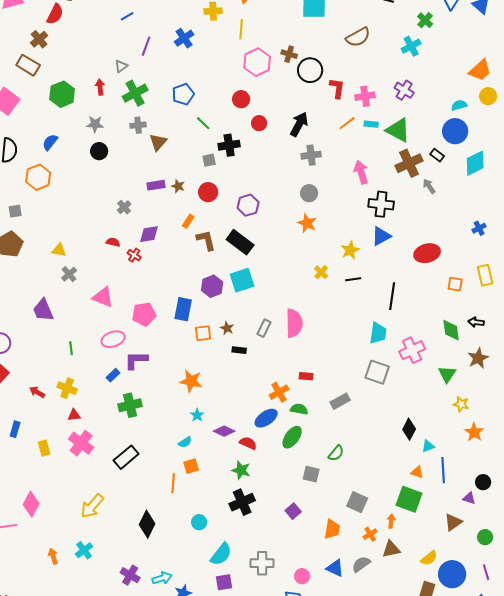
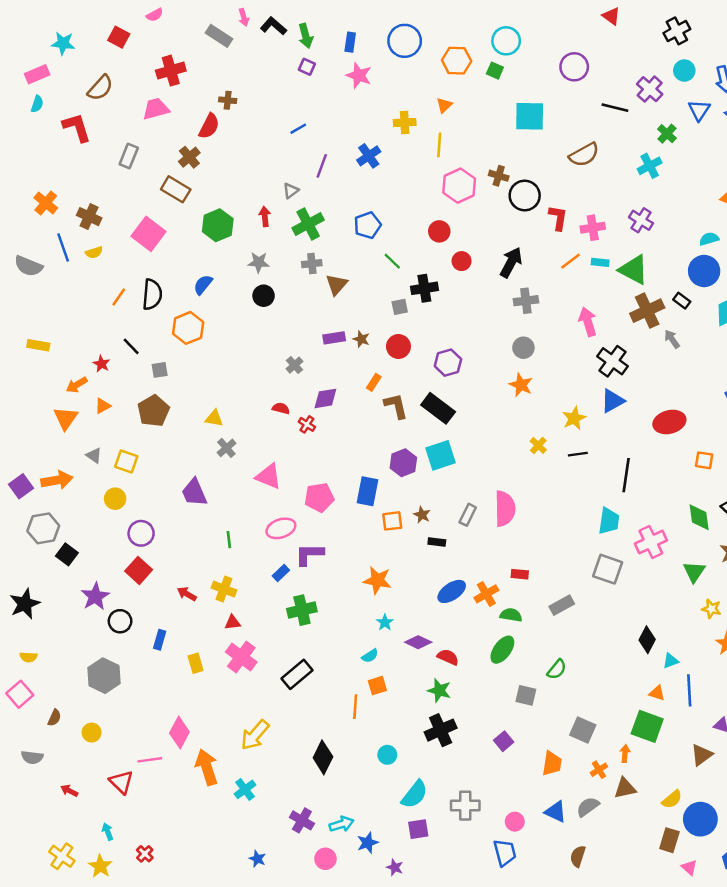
black cross: (381, 204) -> (613, 361), turned 30
blue ellipse: (266, 418) -> (452, 591), moved
orange arrow: (53, 556) -> (207, 767), moved, size x1.8

